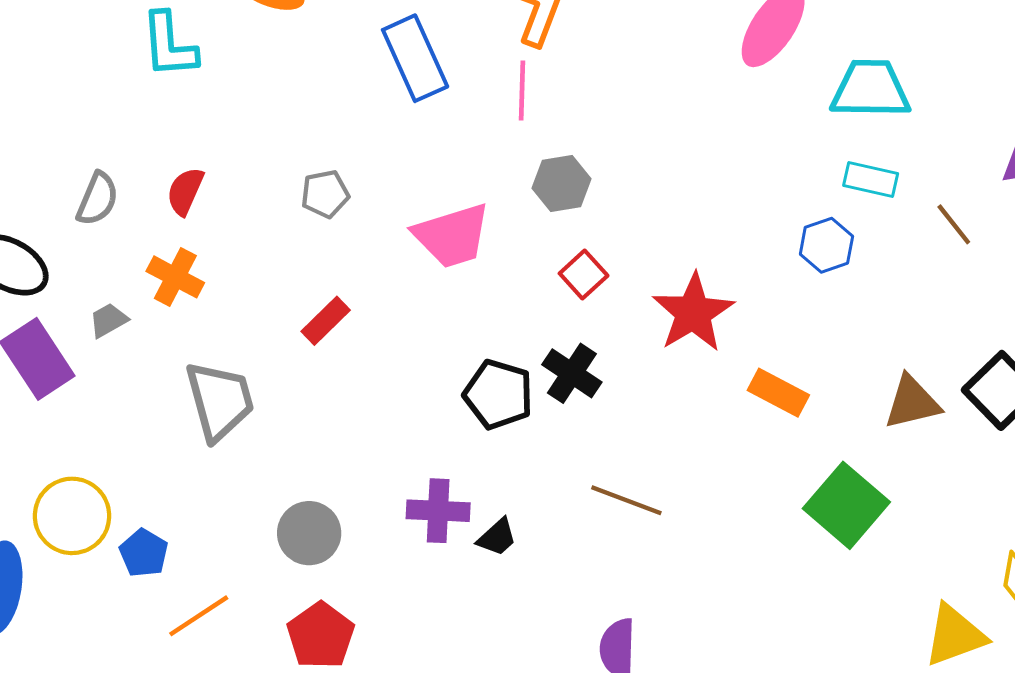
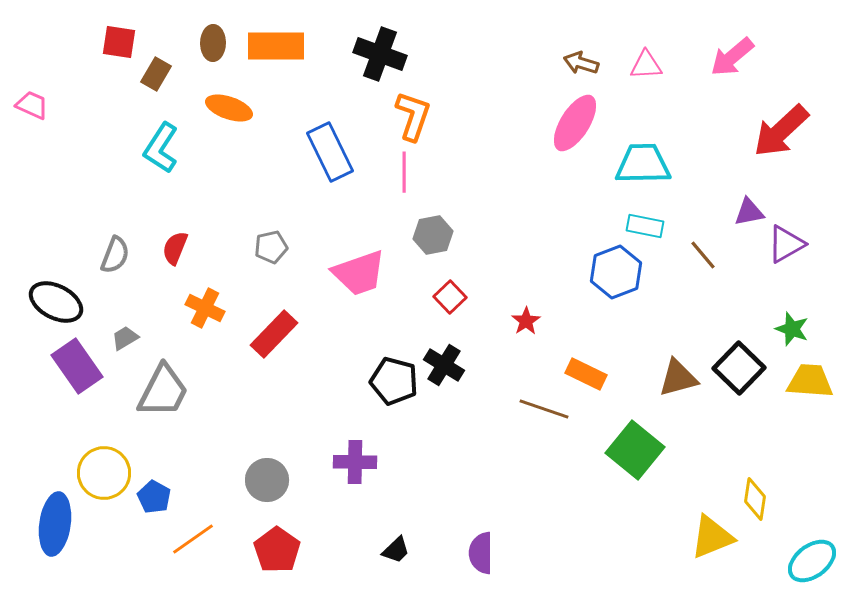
cyan L-shape: (169, 45) -> (161, 148), turned 39
blue hexagon: (826, 245) -> (616, 272), size x1.4
orange cross: (175, 277) -> (205, 308), moved
red star: (693, 313) -> (526, 321), size x0.5
red rectangle: (326, 321) -> (274, 334), size x1.4
gray trapezoid: (220, 401) -> (163, 391), moved, turned 44
brown line: (626, 500) -> (544, 409), moved
black trapezoid: (497, 537) -> (396, 550), moved

